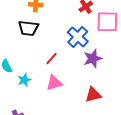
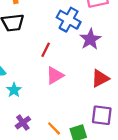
cyan star: (24, 80) -> (14, 90), moved

